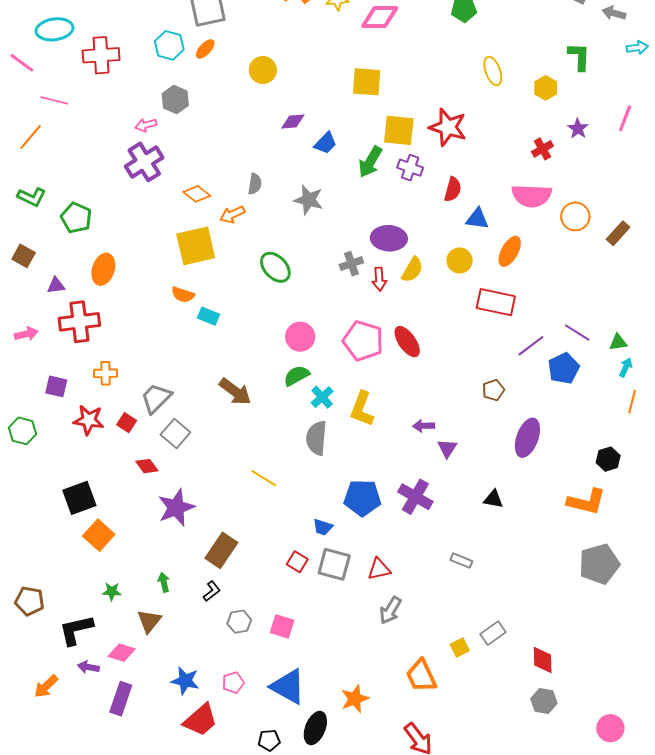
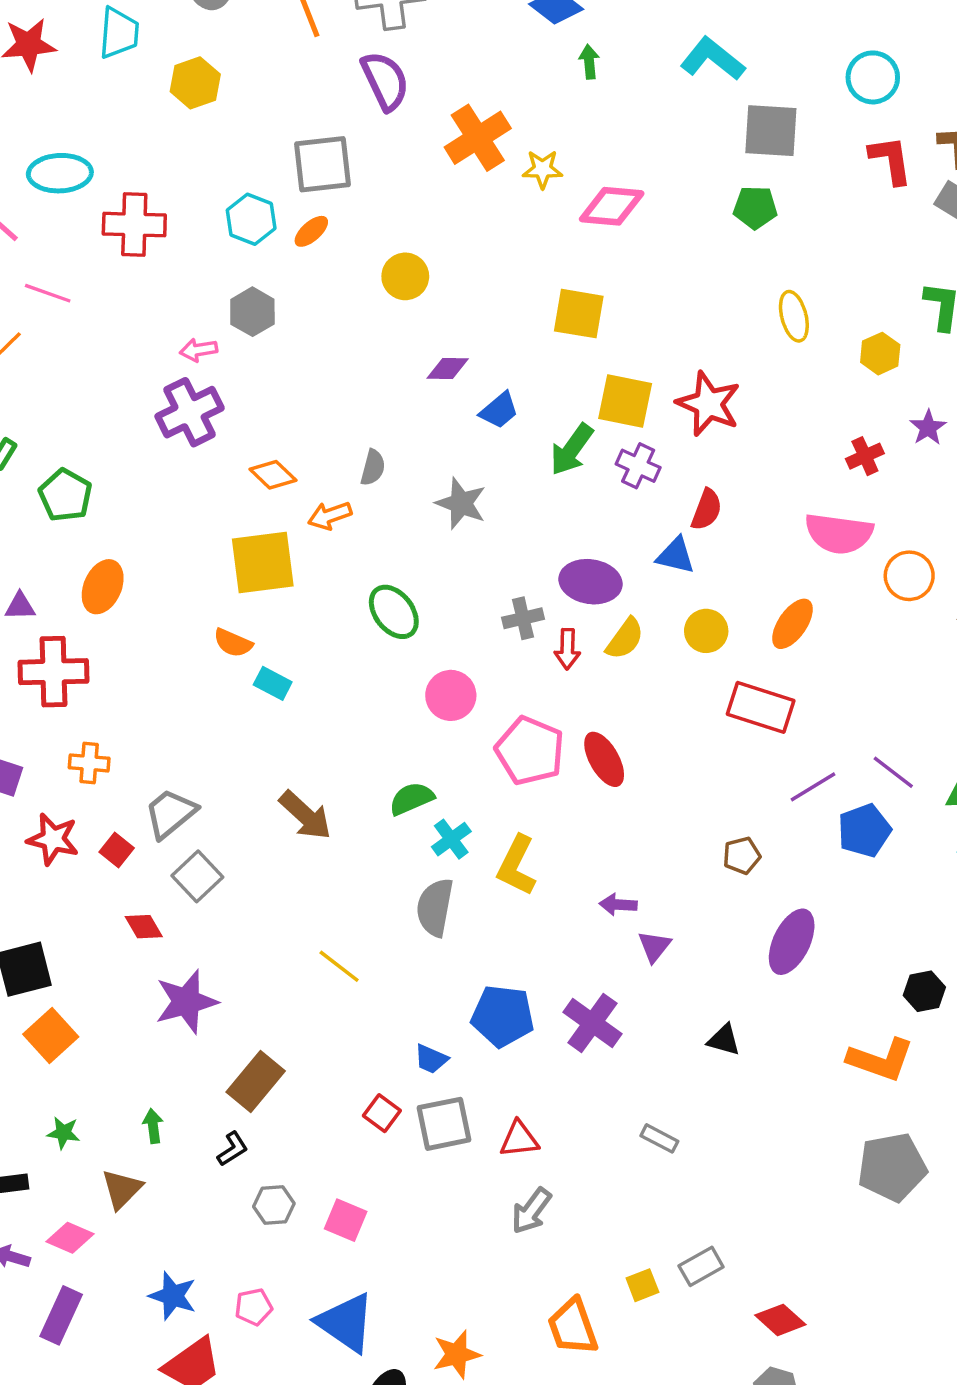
blue triangle: (477, 219) -> (676, 556), moved
pink circle: (300, 337) -> (451, 695), moved
gray square: (334, 564) -> (444, 1124), turned -32
red diamond: (543, 660) -> (780, 1320), turned -52

